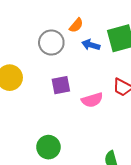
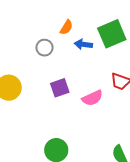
gray circle: (51, 43) -> (45, 48), size x0.7

